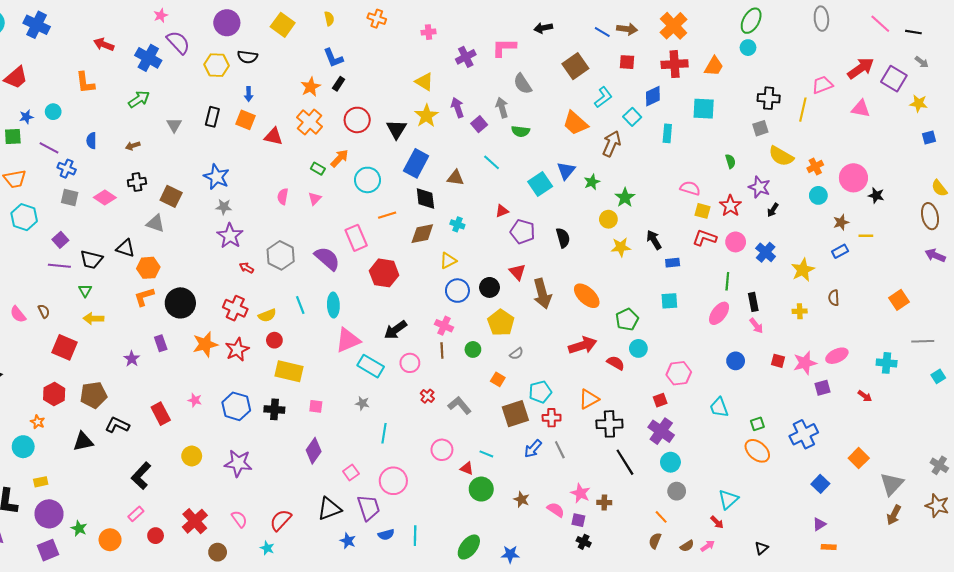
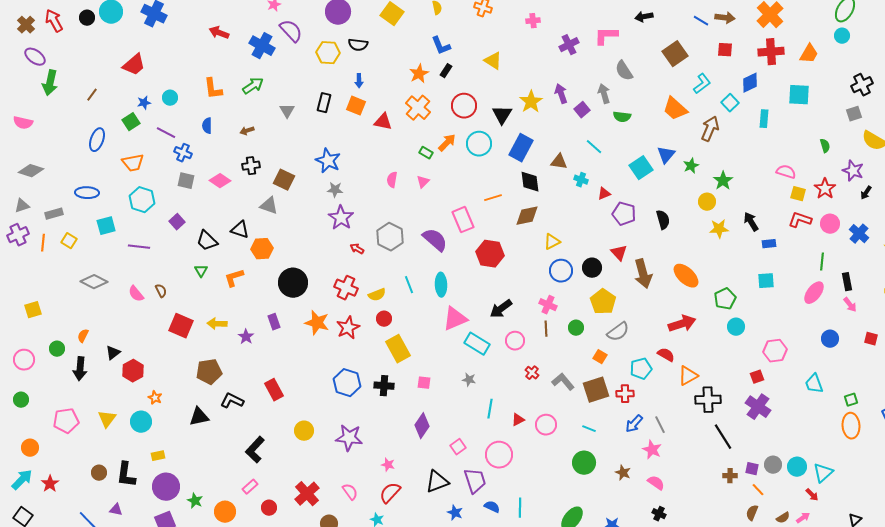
yellow triangle: (424, 82) -> (493, 61), moved
orange L-shape: (85, 83) -> (213, 89), moved
black cross: (769, 98) -> (862, 85), turned -30
green square: (13, 136) -> (131, 122), turned -30
cyan circle: (367, 180) -> (479, 144), moved
cyan cross: (457, 224) -> (581, 180), moved
black trapezoid: (91, 260) -> (207, 241), turned 30
purple line: (59, 266) -> (139, 247), moved
orange L-shape: (144, 297) -> (234, 278), moved
yellow arrow: (93, 318) -> (217, 324), moved
orange star: (205, 344) -> (317, 323), turned 30
gray semicircle: (516, 354) -> (618, 332), size x1.6
red semicircle: (616, 363) -> (666, 355), moved
yellow rectangle: (289, 371) -> (398, 349), turned 48
red hexagon: (54, 394) -> (133, 371), moved
pink star: (195, 400) -> (388, 465), moved
brown square: (515, 414) -> (596, 390), moved
red cross: (552, 418) -> (625, 394), moved
orange ellipse: (757, 451) -> (851, 426), turned 45
cyan circle: (670, 462) -> (797, 467), moved
red triangle: (467, 468) -> (518, 420), moved, turned -48
pink star: (580, 493) -> (652, 450), moved
brown cross: (604, 503) -> (730, 476), moved
purple square: (578, 520) -> (752, 469), moved
blue semicircle: (386, 535) -> (492, 507), turned -140
black cross: (584, 542) -> (659, 514), moved

